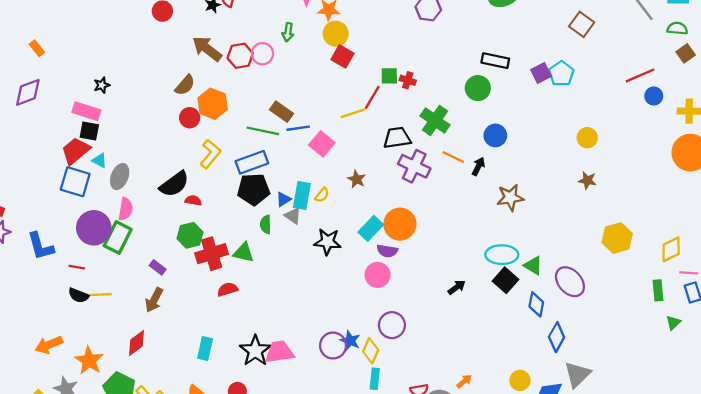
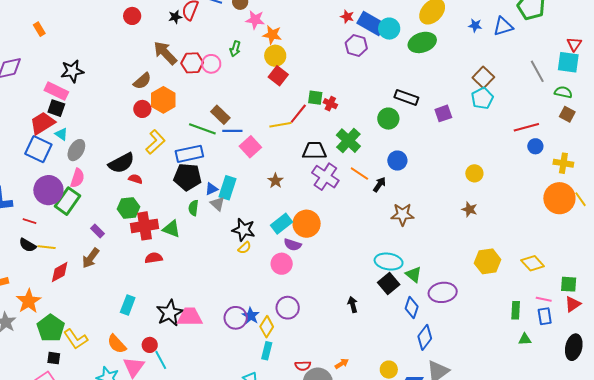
orange rectangle: (37, 48) -> (39, 29), moved
brown square: (686, 53) -> (567, 114), turned -35
cyan pentagon: (561, 74) -> (482, 98), moved
black star: (102, 85) -> (72, 71), size x1.6
yellow semicircle: (322, 195) -> (245, 248), moved
yellow diamond: (671, 249) -> (533, 263), moved, turned 65
purple ellipse: (570, 282) -> (443, 292), turned -64
black arrow: (457, 287) -> (353, 305), moved, turned -77
green triangle: (673, 323) -> (525, 339), turned 32
red diamond: (136, 343) -> (60, 272), moved

